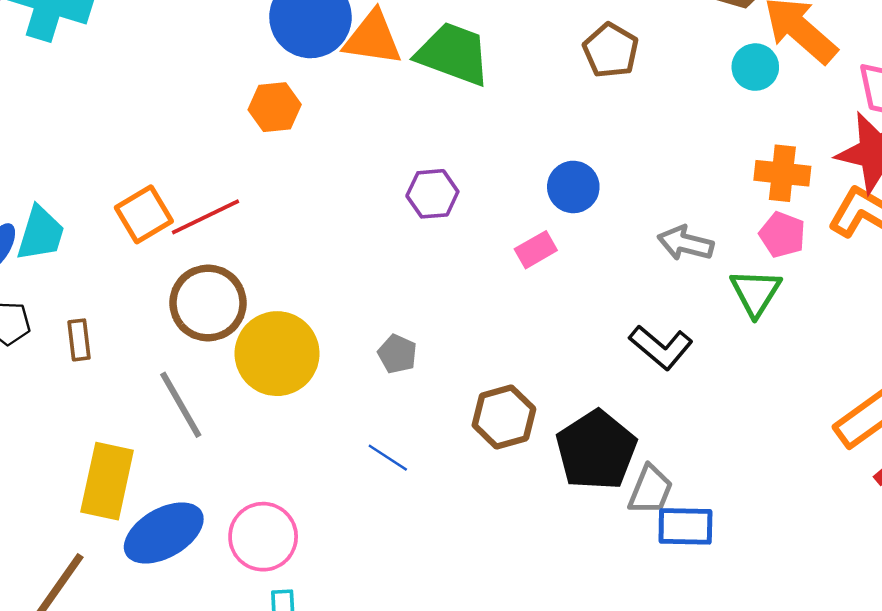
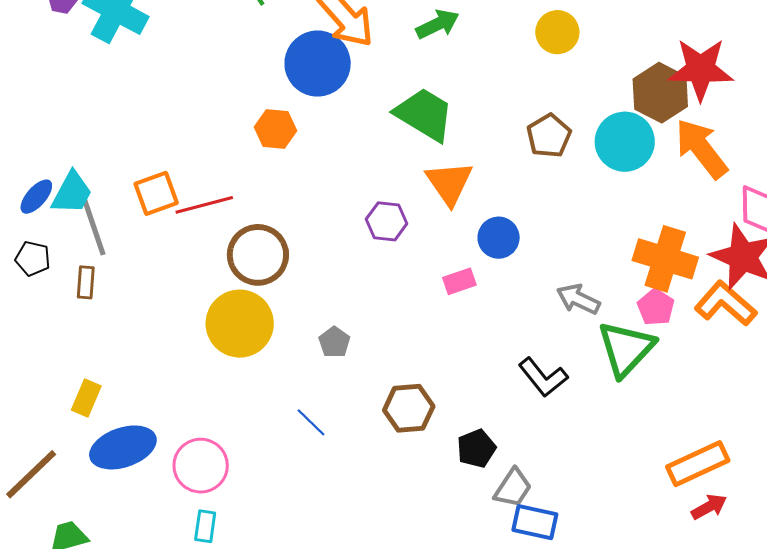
orange triangle: (373, 38) -> (449, 183), moved, turned 36
cyan circle: (755, 67) -> (625, 142), moved, size x1.6
orange cross: (782, 173) -> (665, 259), size x1.4
green triangle: (756, 292) -> (626, 349), size x1.4
brown circle: (208, 303) -> (258, 255), moved
gray line: (181, 405) -> (94, 227), moved
black pentagon: (596, 450) -> (476, 448), size x0.6
yellow rectangle: (107, 481) -> (86, 398), size x0.6

